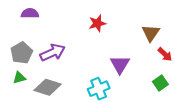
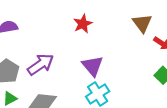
purple triangle: (120, 64) -> (93, 66), moved

